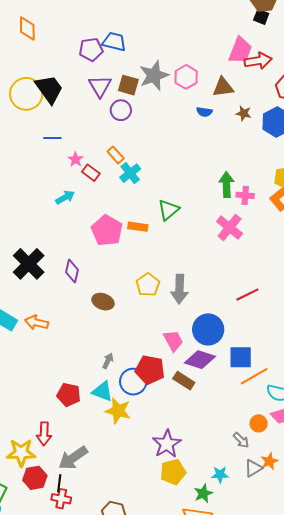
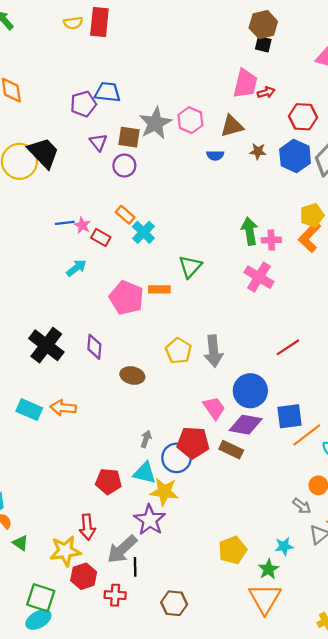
red arrow: (258, 61) -> (266, 92), size x0.6
purple triangle: (100, 86) -> (98, 142), size x0.7
blue line: (52, 138) -> (65, 223), moved
purple star: (167, 444) -> (150, 520), moved
black line: (59, 483) -> (135, 567), moved

